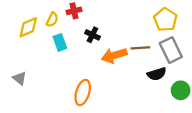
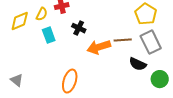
black semicircle: (157, 74) -> (138, 64), turned 42
gray triangle: (20, 78) -> (17, 80), moved

